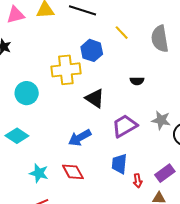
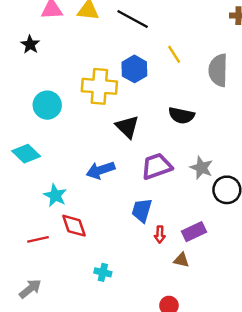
black semicircle: (137, 81) -> (181, 115), size x1.5
red diamond: (73, 172) -> (74, 226), moved
cyan star: (39, 173) -> (55, 195), moved

